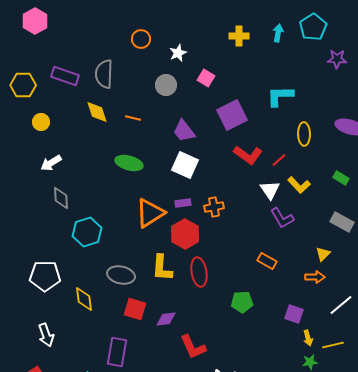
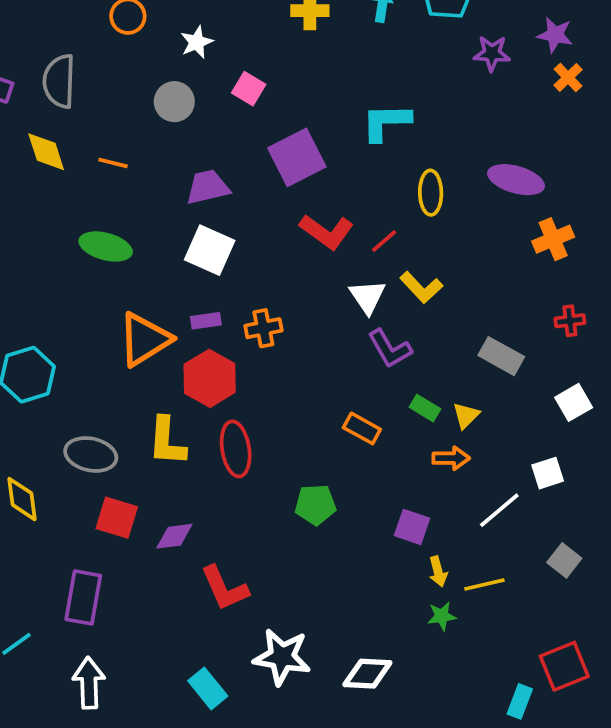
purple trapezoid: (184, 131) -> (208, 187), turned 115
green rectangle: (341, 178) -> (425, 408), moved

